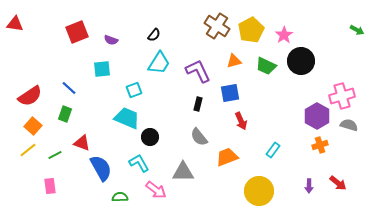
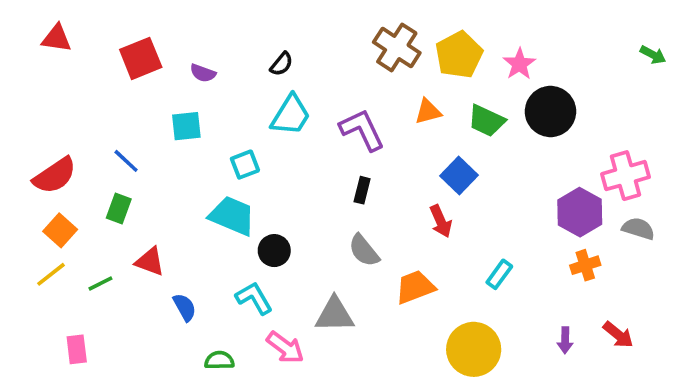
red triangle: (15, 24) -> (57, 38), moved
blue square: (230, 93) -> (459, 176), moved, turned -36
blue semicircle: (101, 168) -> (185, 307), size x0.6
pink rectangle: (50, 186) -> (77, 349), moved

